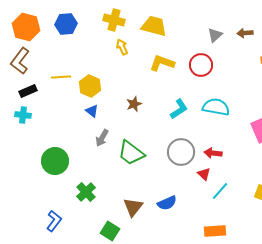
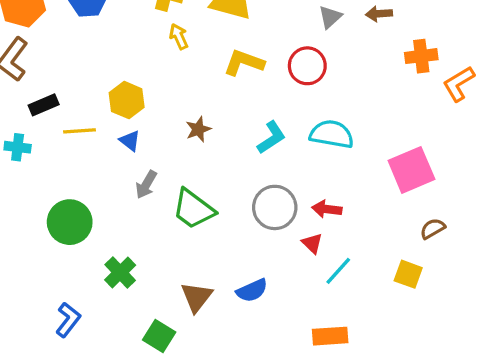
yellow line: (61, 77) -> (79, 131), moved
black rectangle: (28, 91) -> (44, 105), moved

